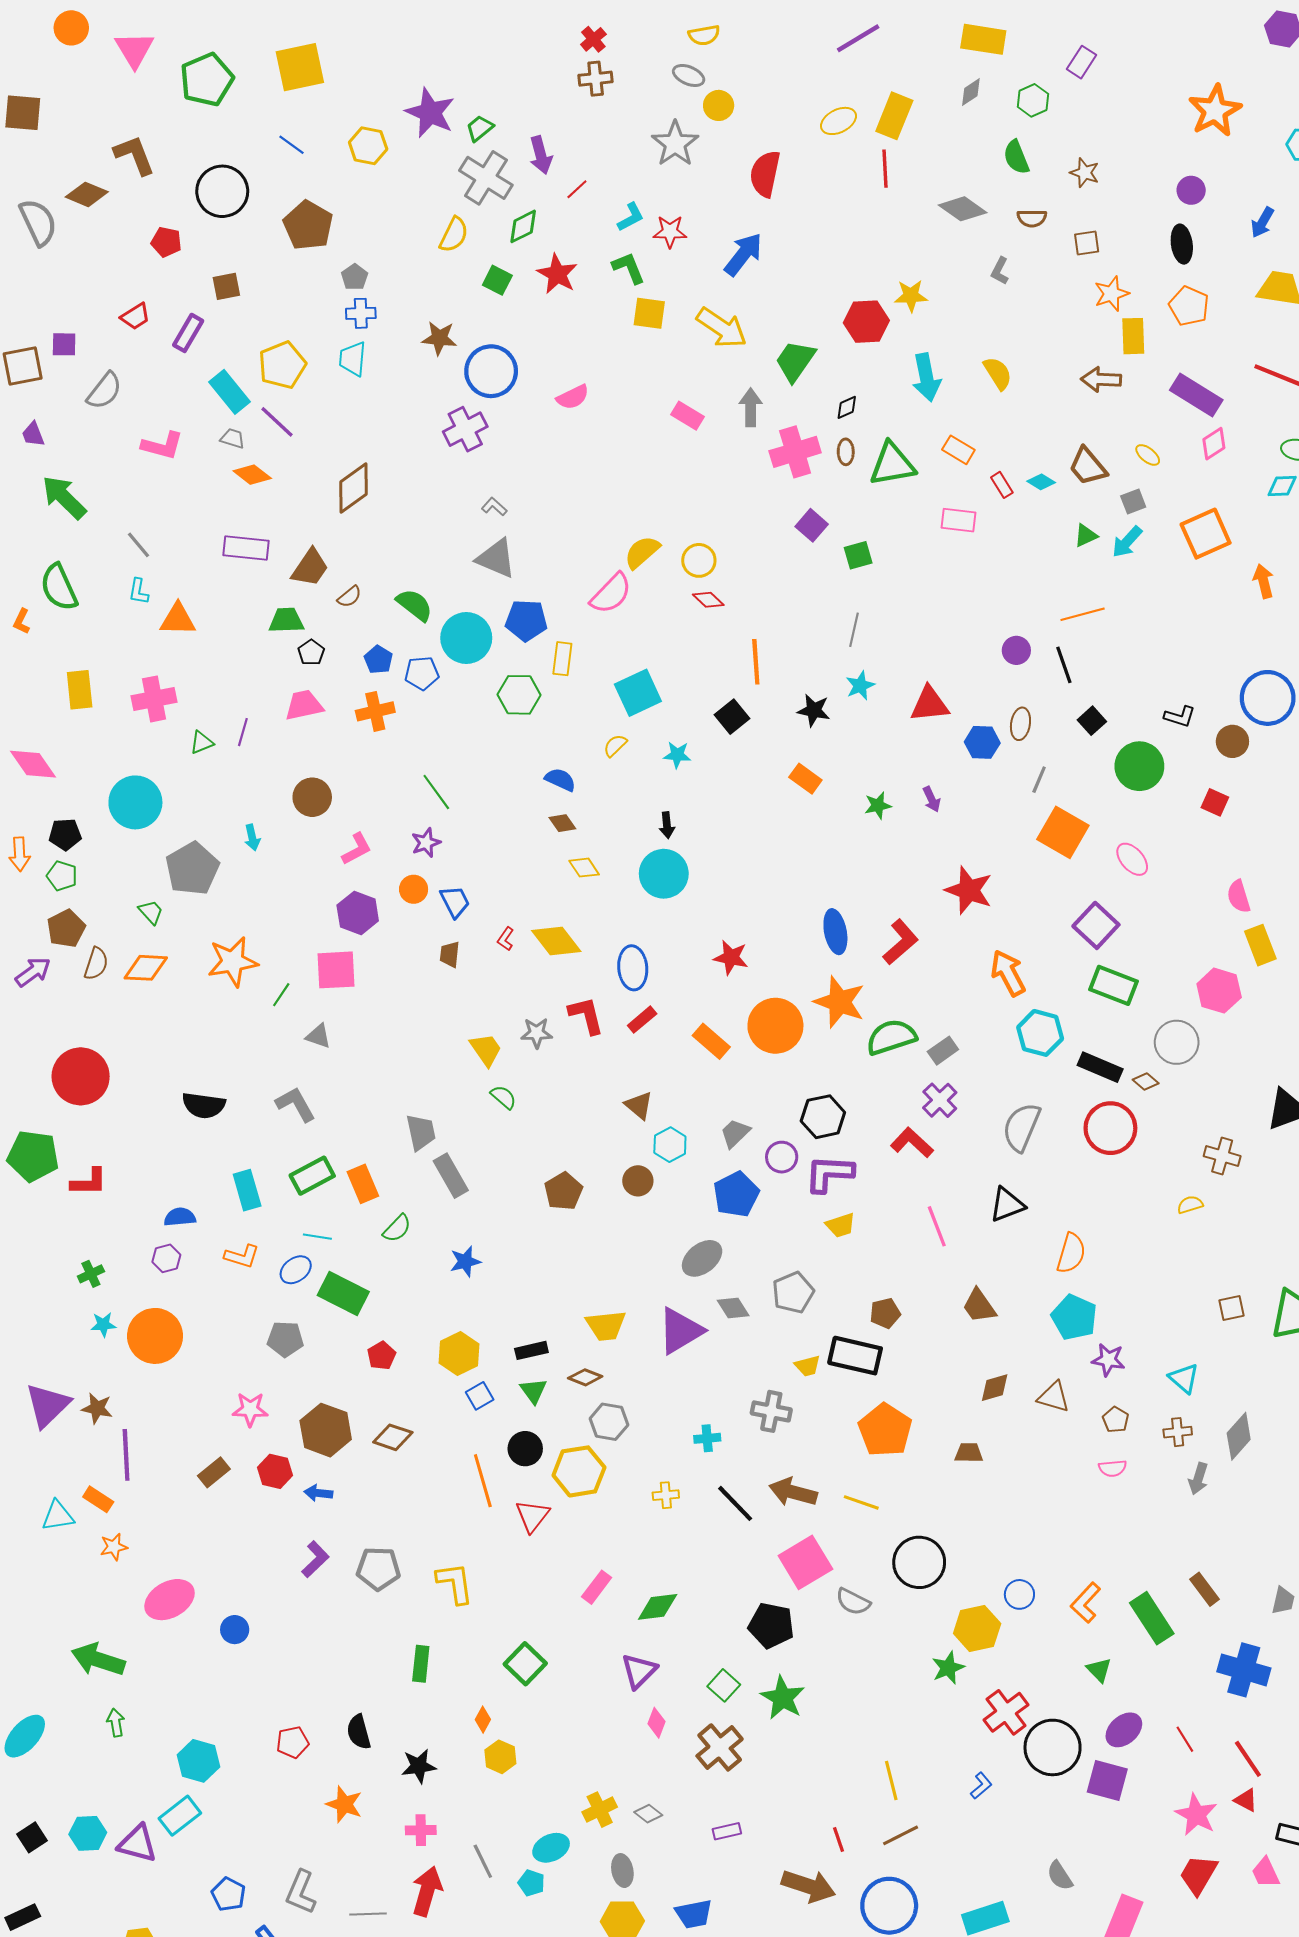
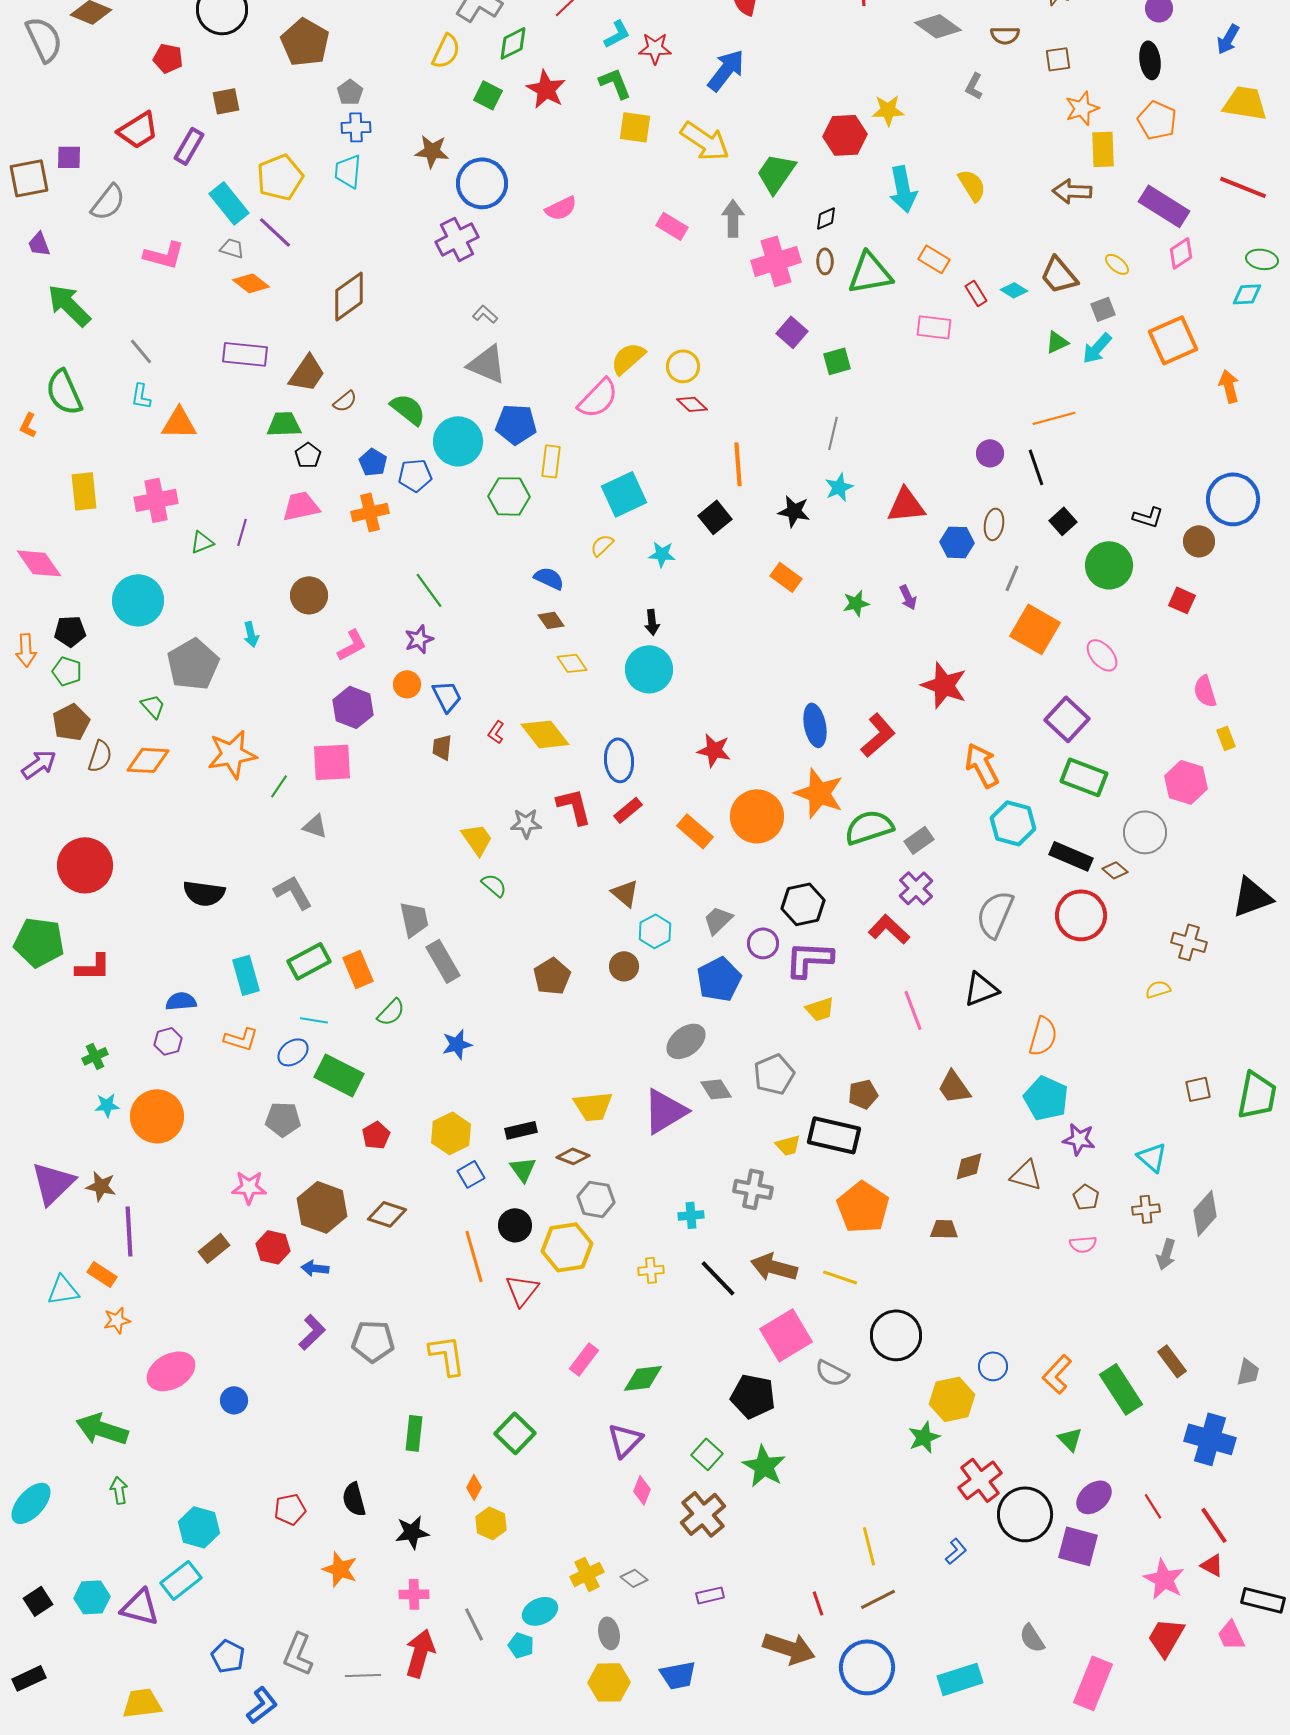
red trapezoid: (135, 316) -> (138, 130), size x1.4
yellow rectangle: (1260, 945) -> (1226, 738), size x0.6

